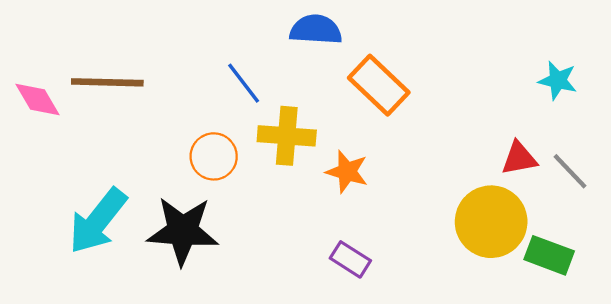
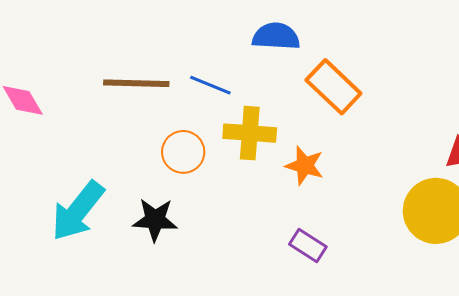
brown line: (107, 82) -> (136, 83), moved
blue line: (244, 83) -> (210, 85), turned -30
black star: (183, 231) -> (155, 220), size x0.7

